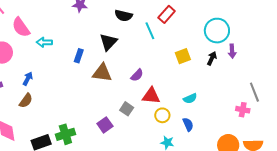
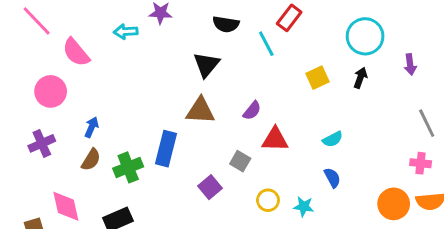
cyan arrow: (44, 42) -> (126, 32), moved
purple arrow: (232, 51) -> (410, 65), moved
blue rectangle: (79, 56) -> (166, 149), moved, size x1.6
pink cross: (243, 110) -> (421, 163), moved
yellow circle: (162, 115) -> (268, 200), moved
green cross: (65, 134) -> (128, 167), moved

